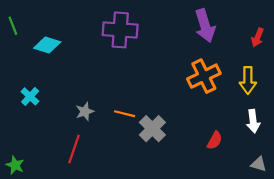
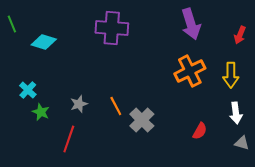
orange line: (124, 114) -> (116, 106), turned 48
gray triangle: (259, 164) -> (242, 143), moved
green star: (15, 165) -> (41, 112), moved

